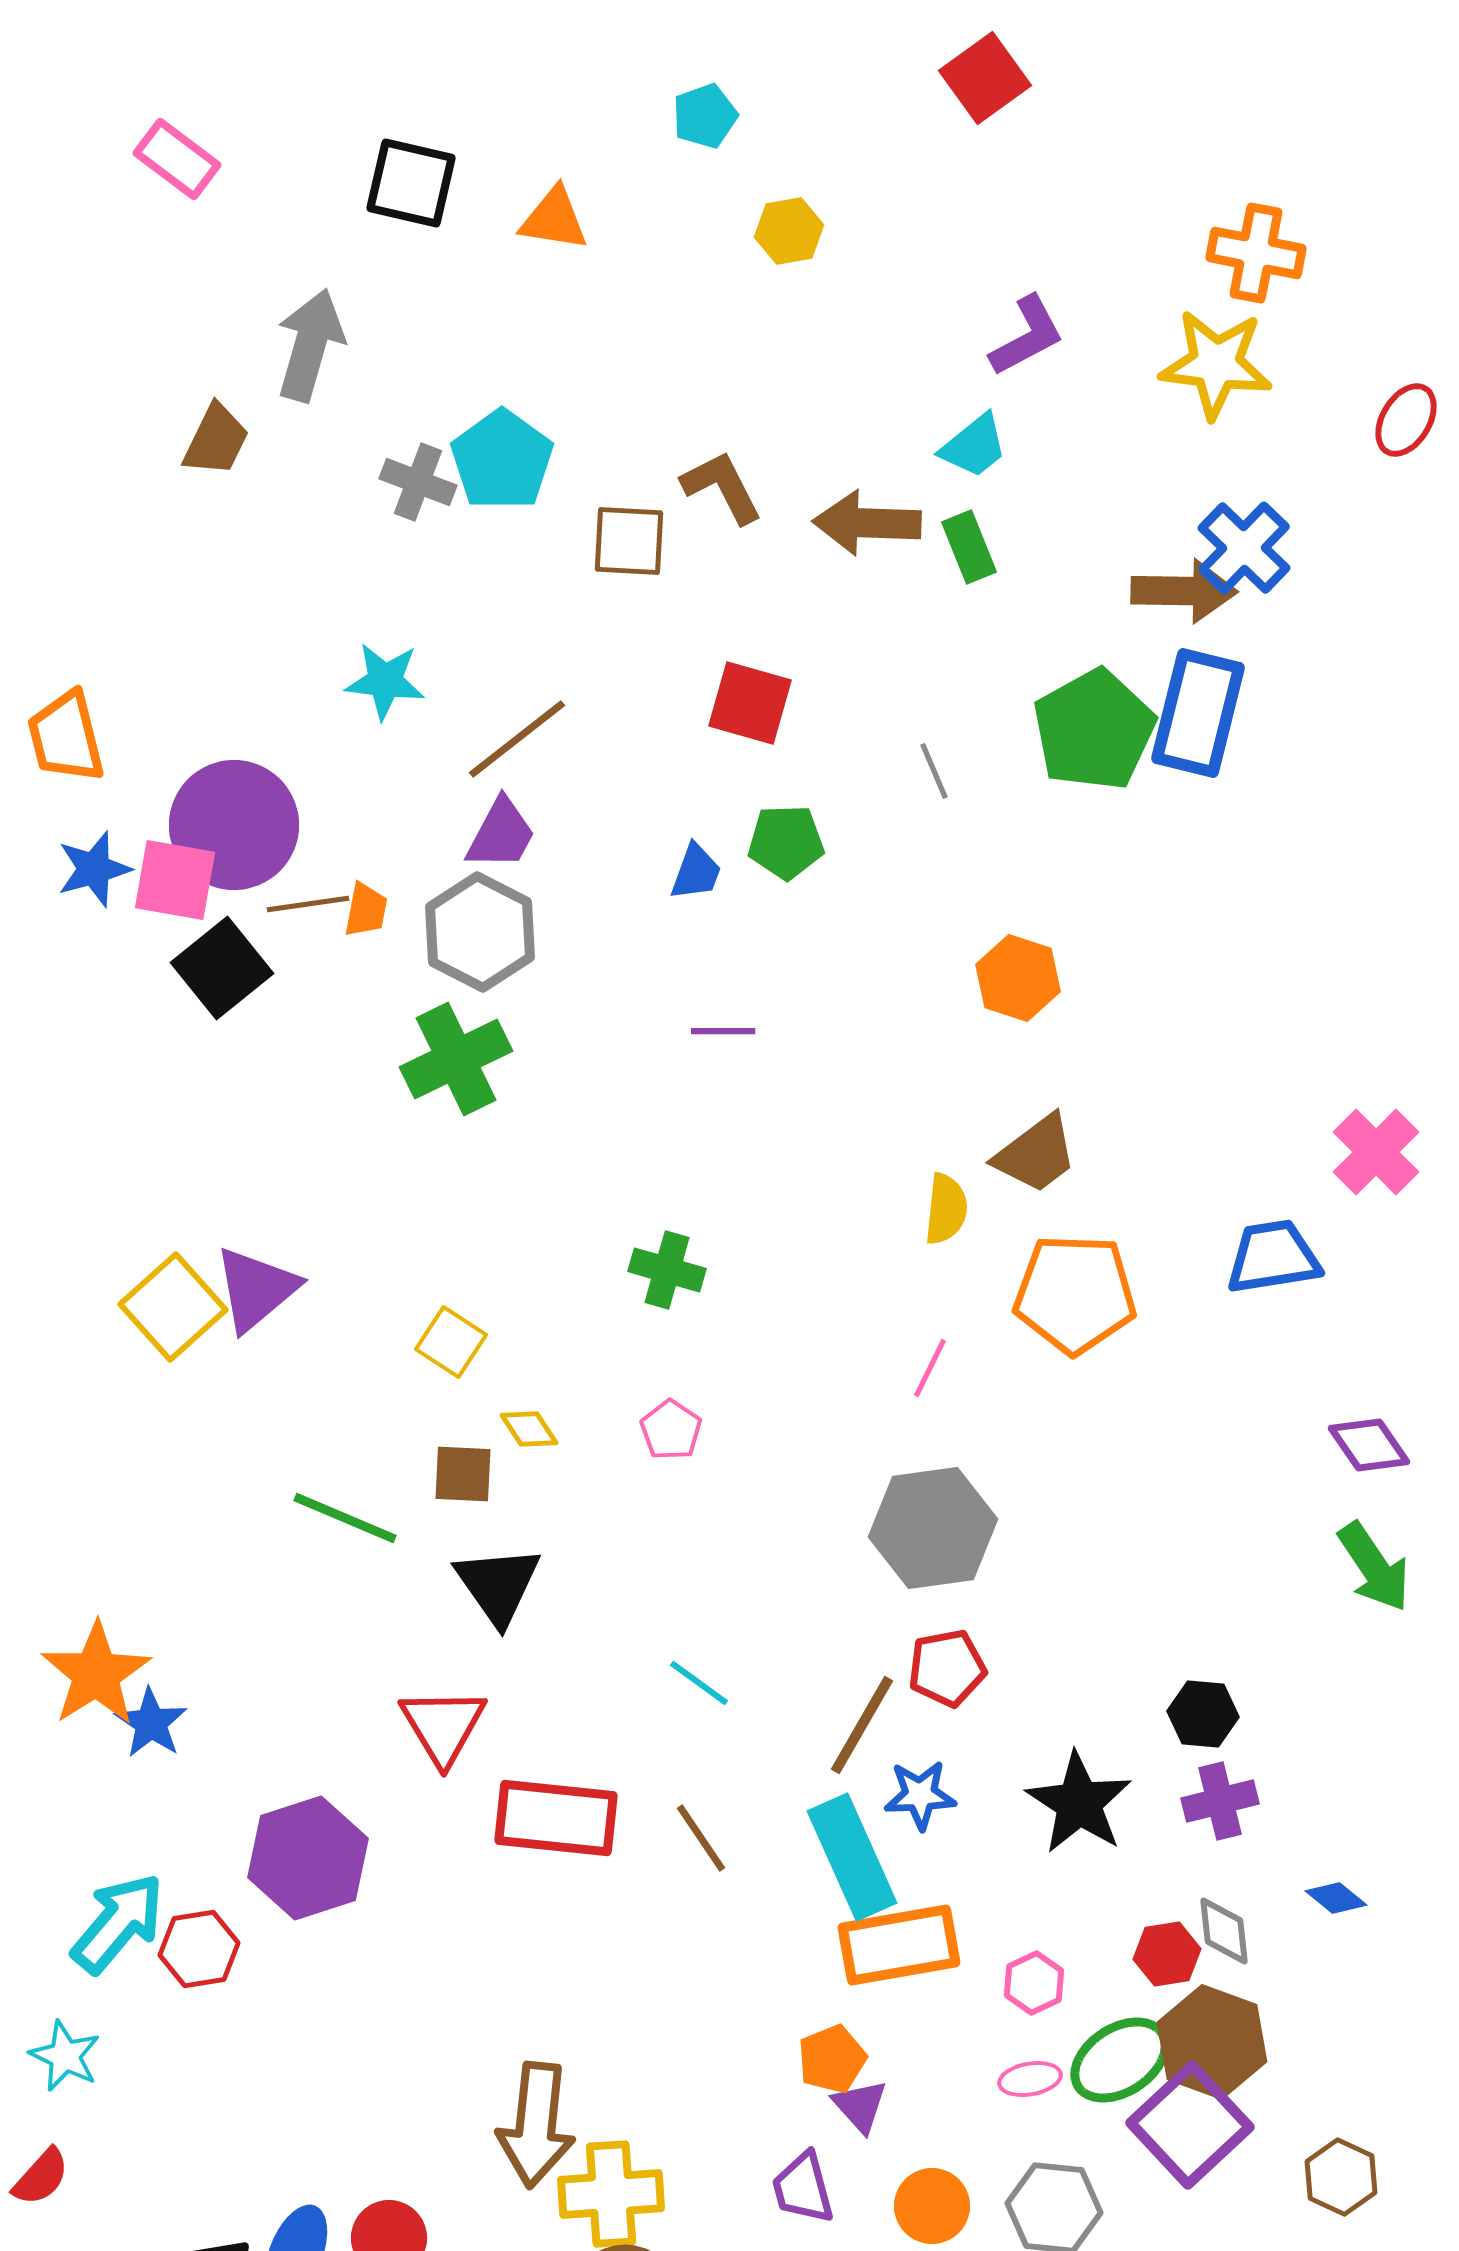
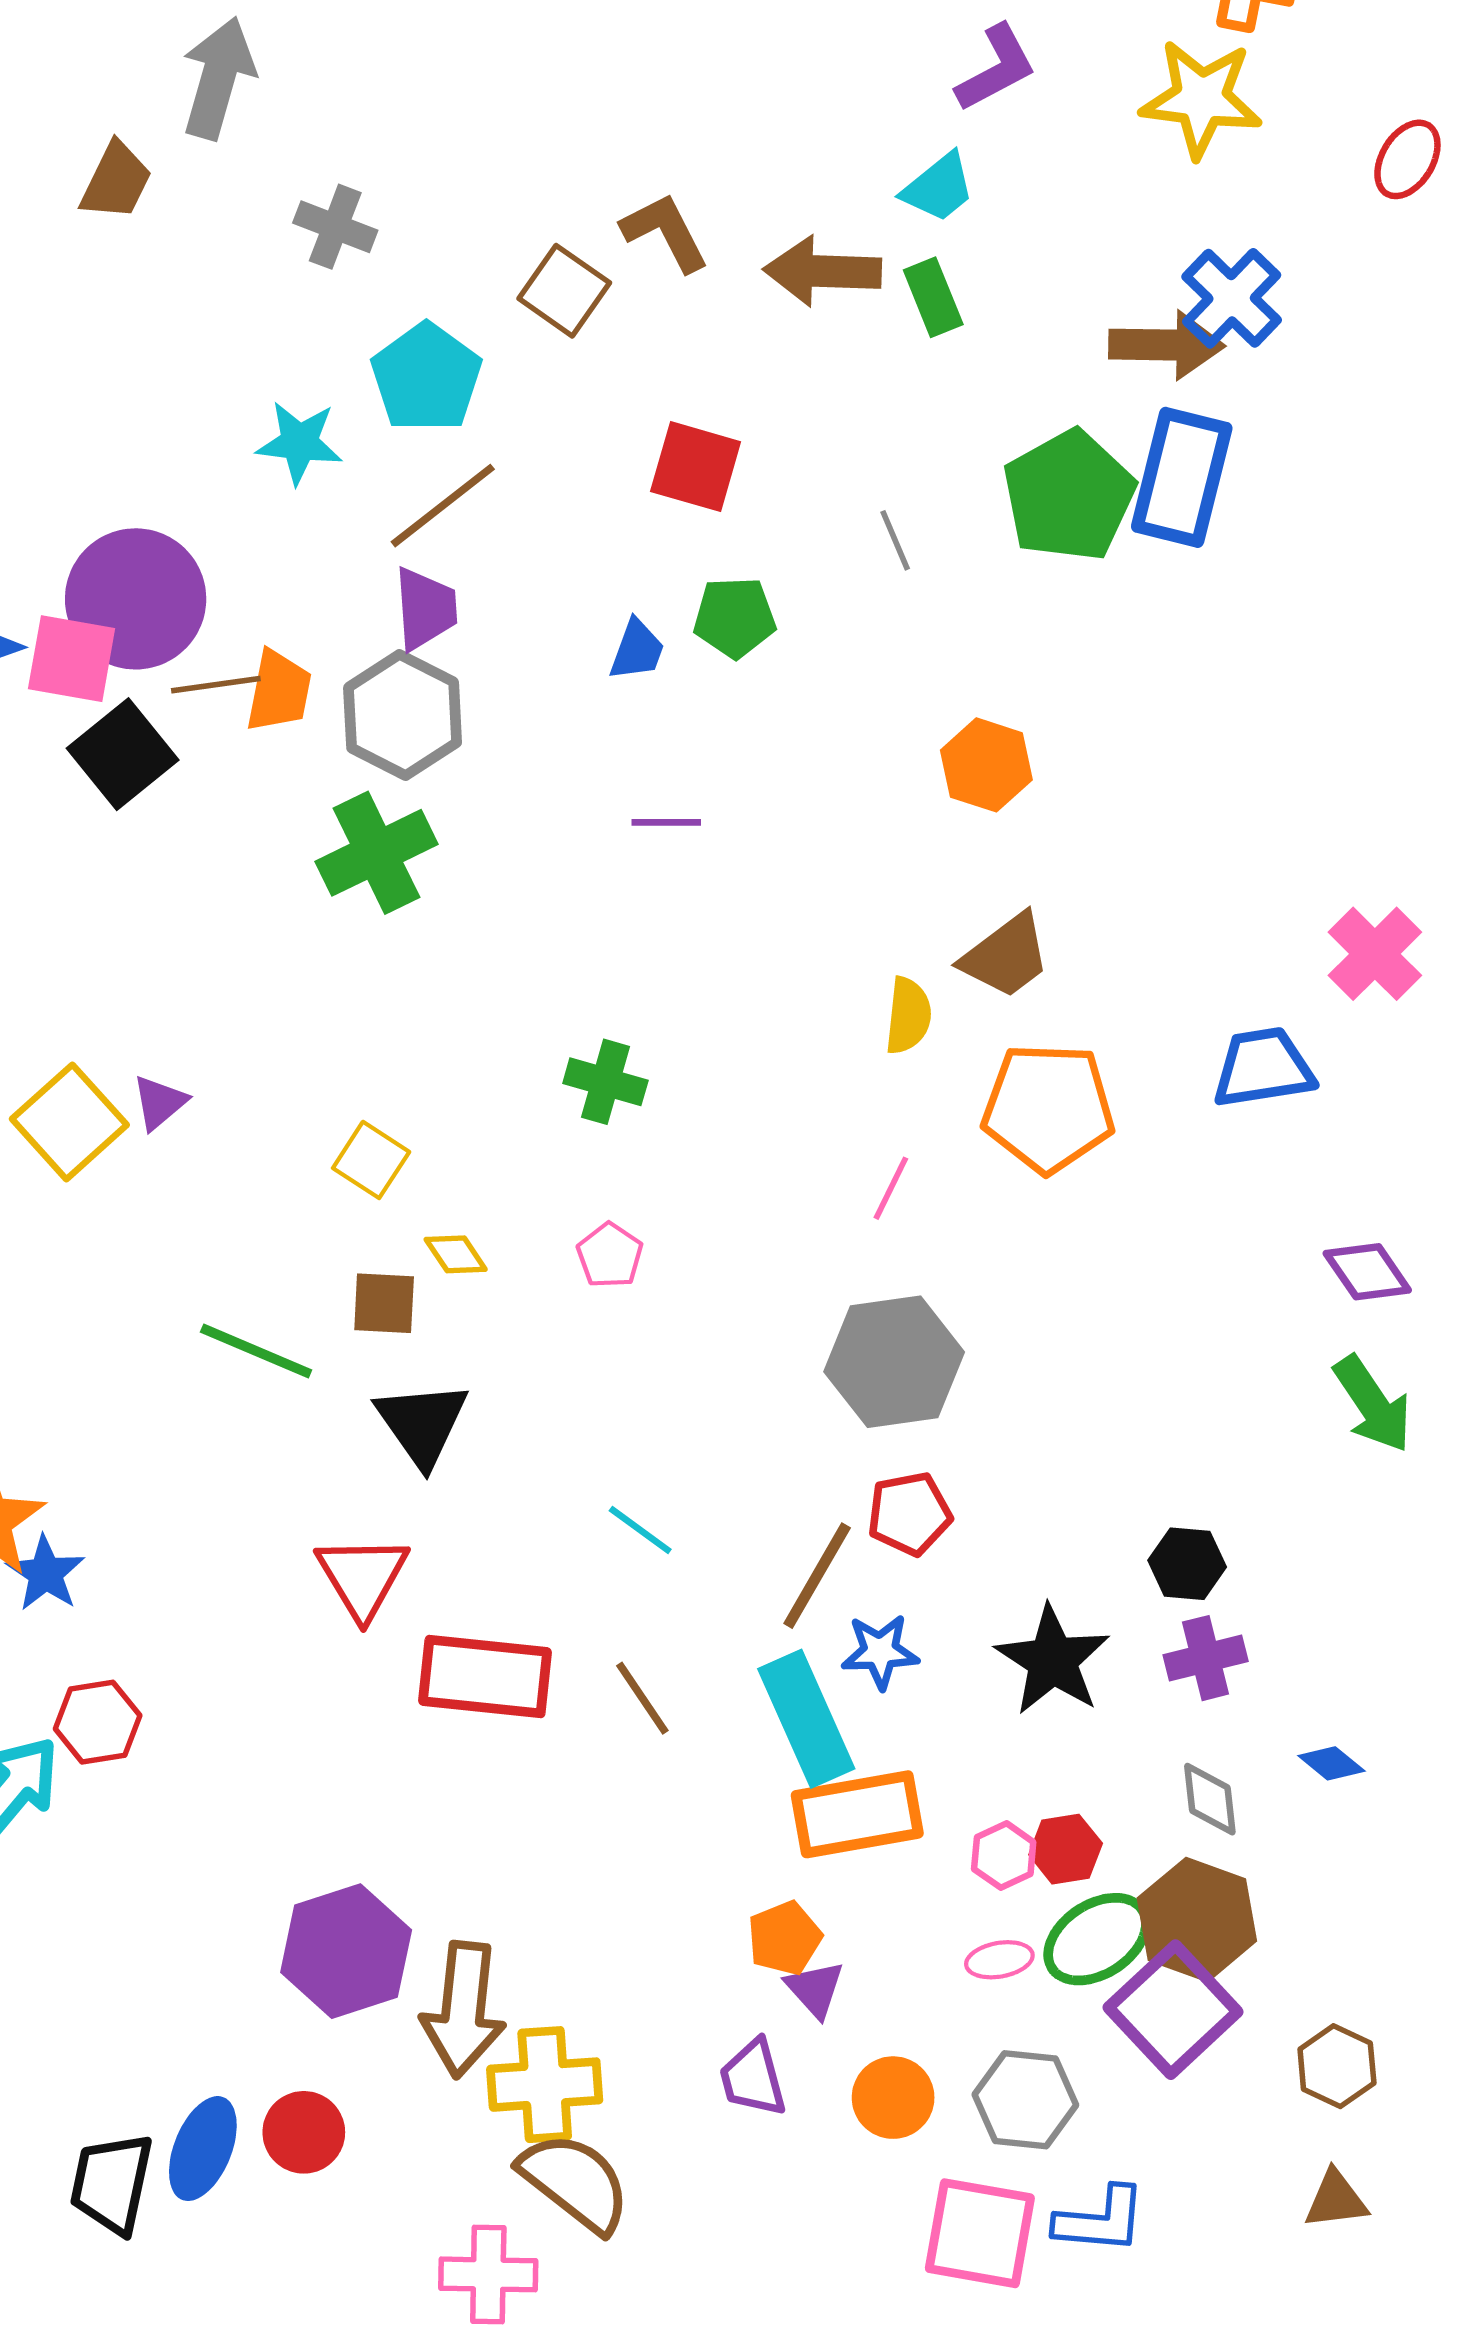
cyan pentagon: (502, 460) -> (426, 378), moved
brown square: (629, 541) -> (564, 291), turned 32
purple trapezoid: (501, 834) -> (425, 609), turned -32
orange trapezoid: (366, 910) -> (279, 691), size x1.4
purple triangle: (256, 1289) -> (159, 1102), size x0.6
purple hexagon: (308, 1858) -> (346, 1951), moved
red hexagon: (199, 1949) -> (98, 1722), moved
red hexagon: (1167, 1954) -> (1066, 1849), moved

